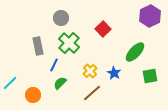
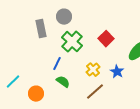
red square: (103, 29) -> (106, 39), moved
gray rectangle: (38, 46) -> (41, 29), moved
green semicircle: (60, 83) -> (63, 82), turned 80

